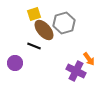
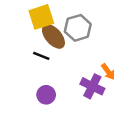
yellow square: (34, 14) -> (41, 17), size x1.5
purple circle: (15, 63) -> (46, 95), moved

